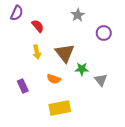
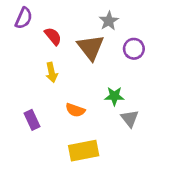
purple circle: (104, 33) -> (134, 49), moved
brown triangle: (65, 53) -> (91, 47), moved
gray triangle: (101, 80) -> (130, 118), moved

